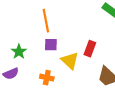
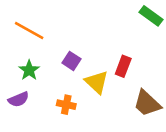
orange line: (46, 21) -> (29, 30), moved, turned -50
purple square: (51, 45) -> (72, 61), turned 32

